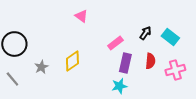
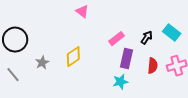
black arrow: (145, 33) -> (147, 38), moved
red semicircle: (150, 61) -> (153, 66), moved

